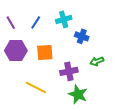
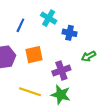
cyan cross: (64, 19) -> (49, 18), turned -35
green star: (78, 94) -> (61, 95), moved

